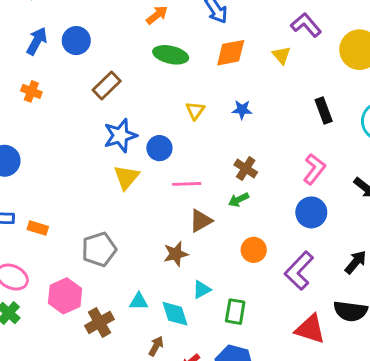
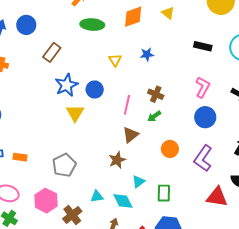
black rectangle: (324, 110) -> (203, 46), turned -48
pink line: (187, 184) -> (127, 105), moved, turned -66

